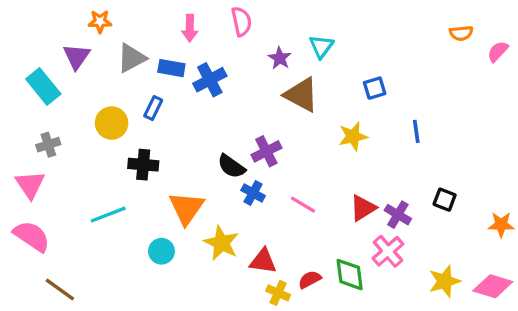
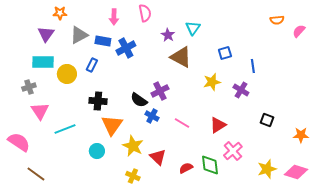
cyan rectangle: (43, 86) -> (43, 62), moved, turned -50
blue line: (416, 131) -> (253, 66), moved
black cross: (143, 165) -> (98, 101), moved
pink triangle: (30, 185) -> (40, 111), moved
purple cross: (398, 215) -> (241, 90), moved
red triangle: (263, 261) -> (158, 157), turned 36
yellow cross: (278, 293) -> (133, 176), moved

